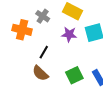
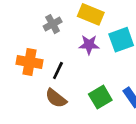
gray cross: (43, 16) -> (53, 24), turned 32
orange cross: (22, 30) -> (29, 62), moved

